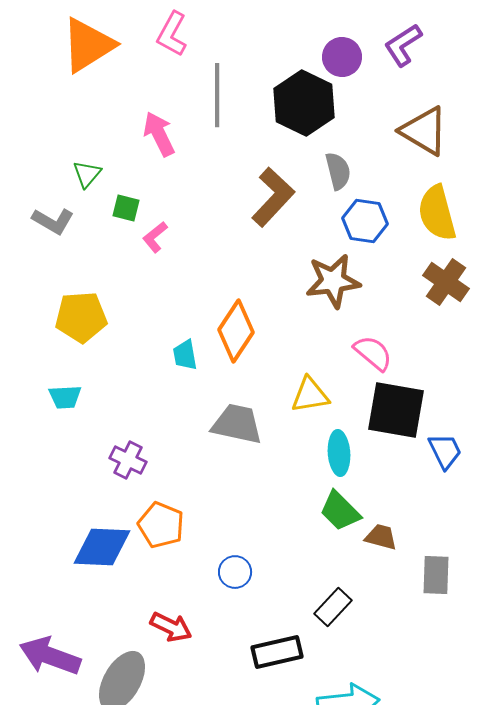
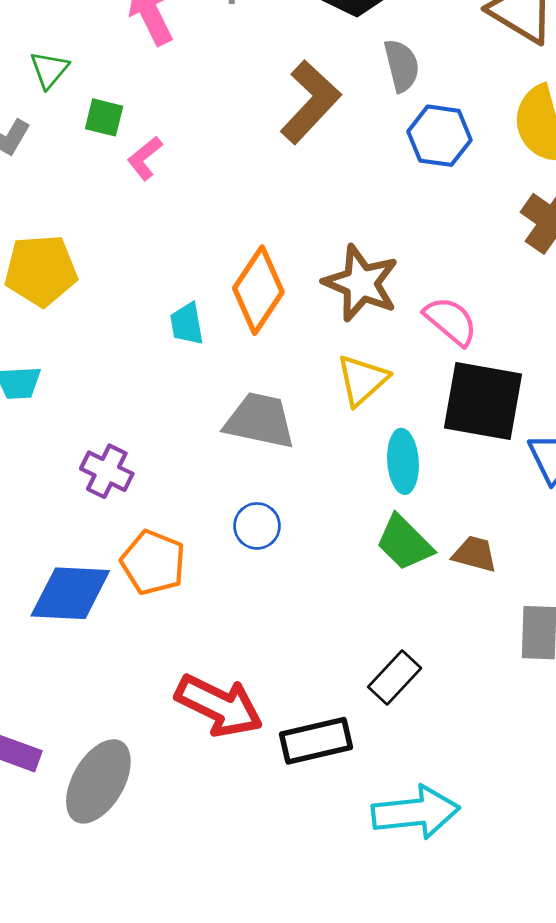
brown star: (333, 281) -> (361, 283), moved, turned 30
yellow triangle: (310, 395) -> (362, 380), turned -33
brown trapezoid: (381, 537) -> (475, 554), moved
blue circle: (235, 572) -> (257, 526), moved
red arrow: (171, 627) -> (219, 706), moved, size x1.5

